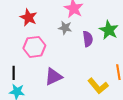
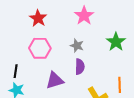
gray star: (65, 28) -> (77, 46), moved
purple semicircle: (88, 39) -> (80, 67), moved

